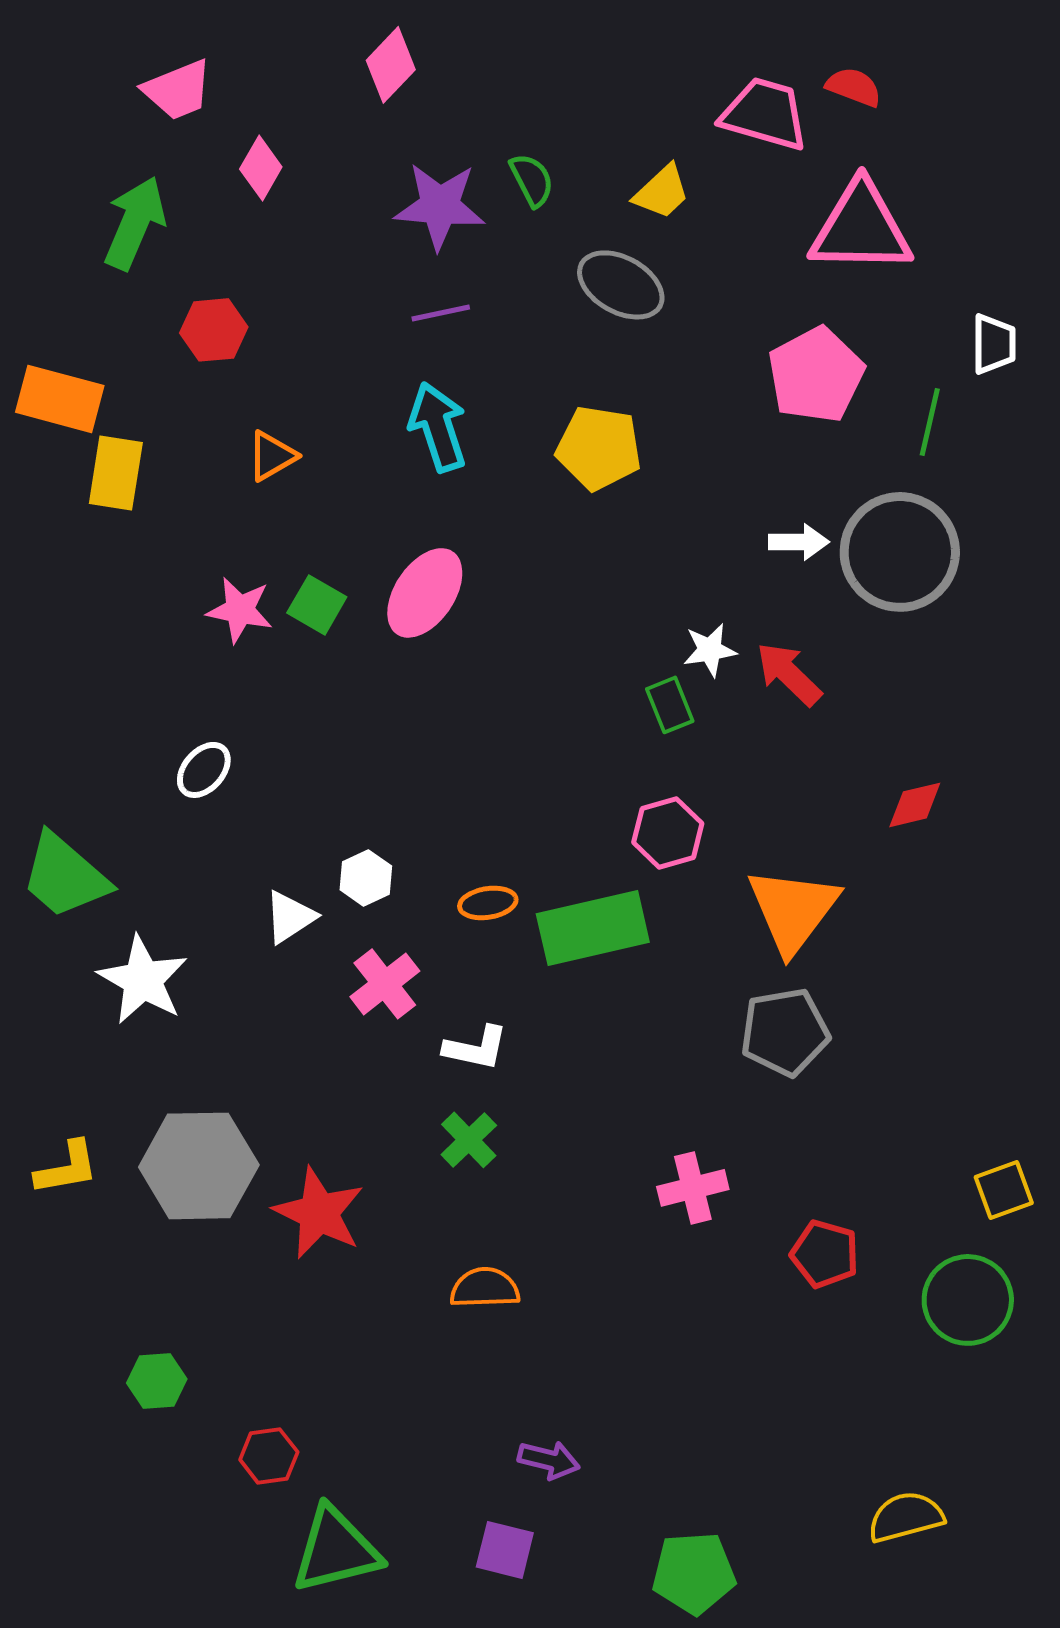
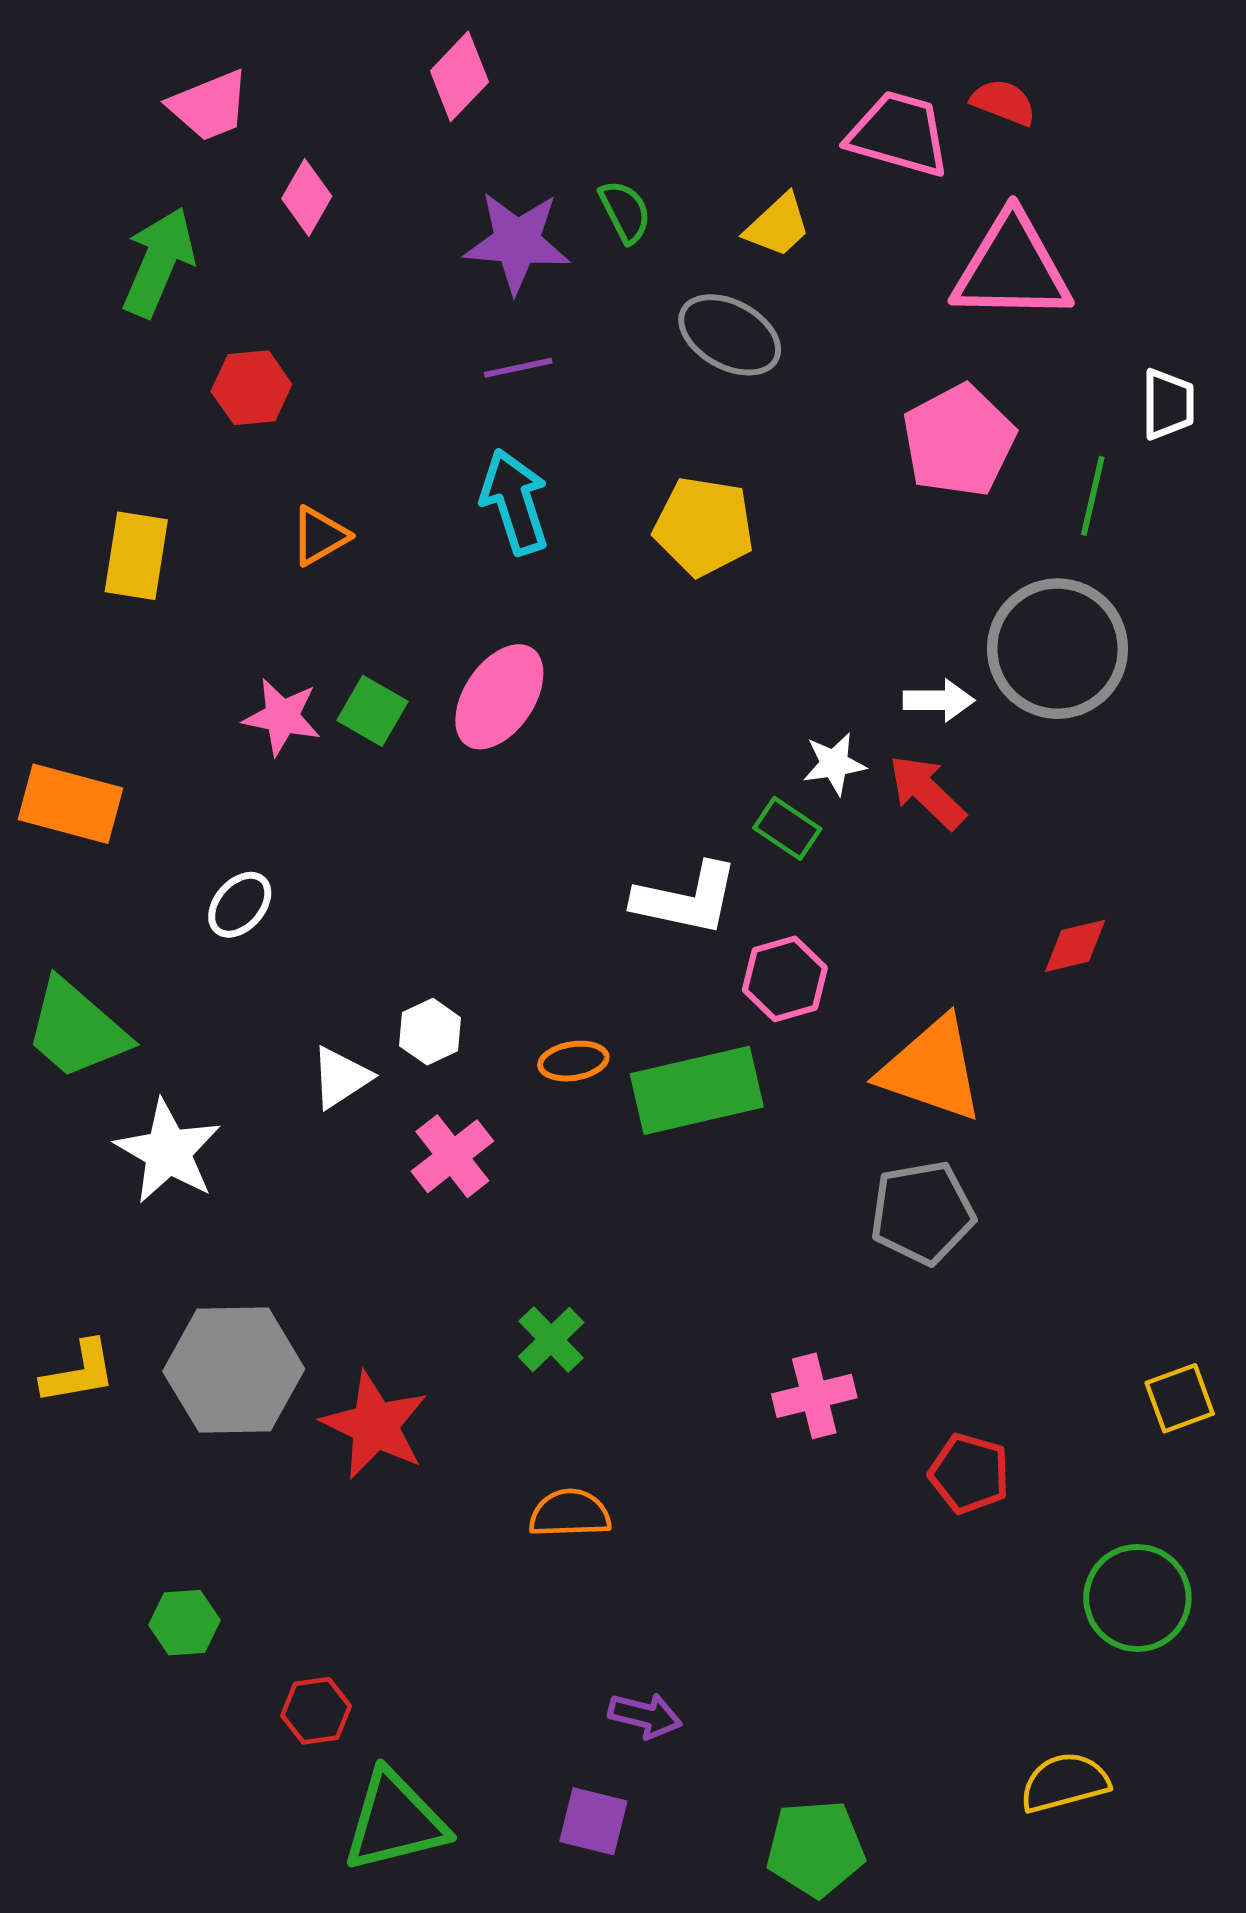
orange rectangle: (60, 399) -> (71, 804), moved
white arrow: (799, 542) -> (939, 700), moved
green rectangle: (670, 705) -> (787, 828), turned -34
orange triangle: (793, 910) -> (932, 1069), turned -48
white L-shape: (476, 1048) -> (686, 899), moved, size x1.4
green circle: (968, 1300) -> (1137, 1598), moved

